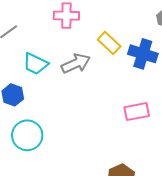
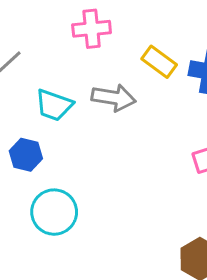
gray arrow: (76, 63) -> (114, 98), turned 40

